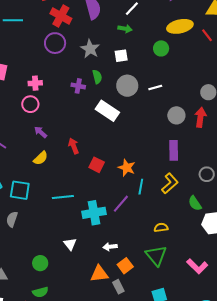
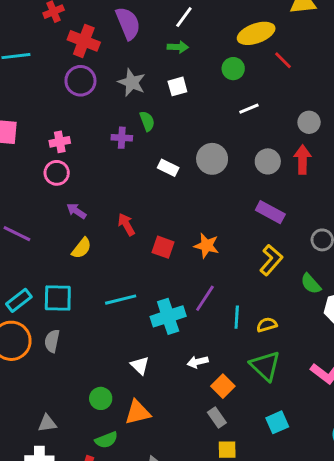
red line: (207, 35) -> (283, 60), moved
gray circle: (127, 86) -> (212, 159), moved
white line: (155, 88) -> (249, 109), moved
white rectangle: (107, 111) -> (168, 168), size x0.6
purple rectangle: (174, 150) -> (270, 212), turned -54
cyan line: (141, 187) -> (237, 317), moved
orange triangle: (99, 274) -> (138, 412), moved

